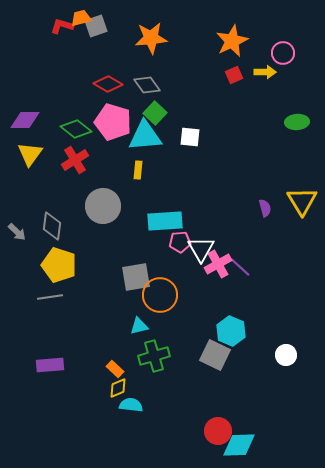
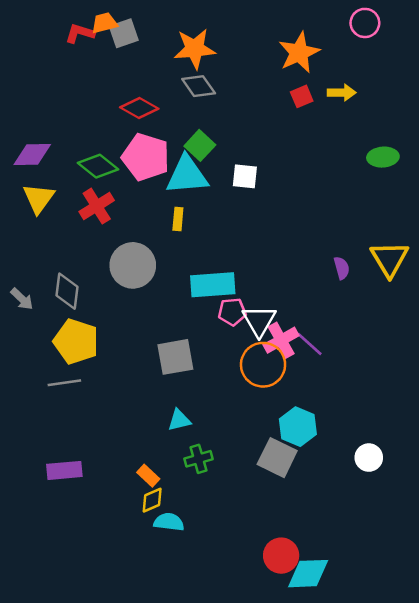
pink circle: (283, 53) -> (365, 23), moved
gray diamond: (147, 85) -> (199, 86), moved
orange circle: (160, 295) -> (263, 365), moved
green cross: (154, 356) -> (199, 459), size x0.7

